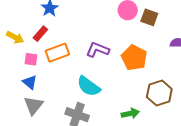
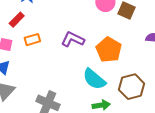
orange rectangle: (57, 53) -> (32, 40), size x0.7
cyan semicircle: (89, 86) -> (94, 79), moved

